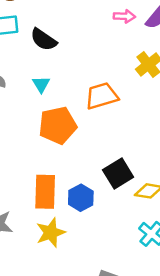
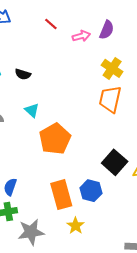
black semicircle: (44, 40) -> (23, 74), size x0.7
orange trapezoid: (102, 96) -> (110, 99), moved, turned -44
yellow star: (51, 233) -> (76, 226), size x0.7

